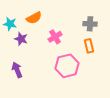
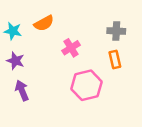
purple star: (21, 39) -> (15, 61), moved

